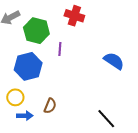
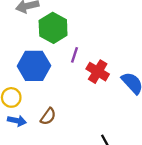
red cross: (74, 16) -> (98, 72), moved

